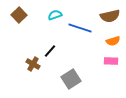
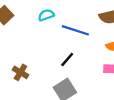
black line: (50, 51) -> (67, 60), moved

